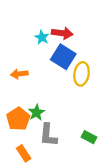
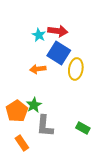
orange arrow: (19, 74) -> (38, 69), moved

